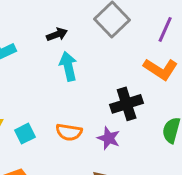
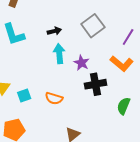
purple star: (109, 138) -> (81, 63), moved

